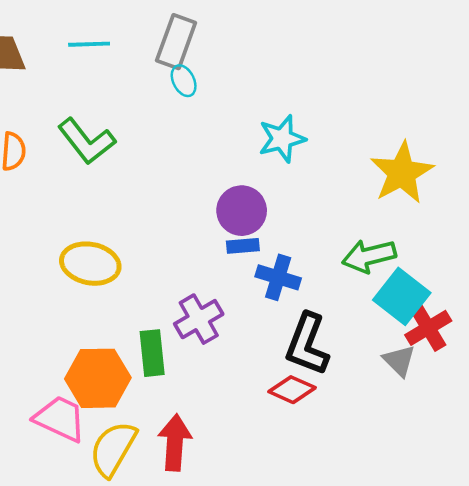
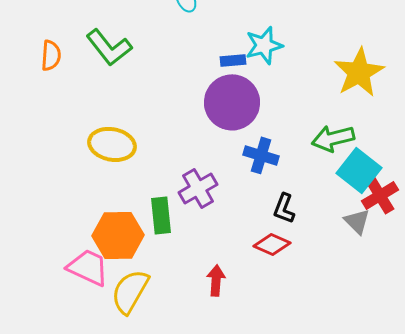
purple circle: (242, 211) -> (232, 102), size x1.4
blue rectangle: (243, 246) -> (233, 60), moved
black L-shape: (307, 344) -> (284, 208), size x0.6
red arrow: (175, 443) -> (216, 280), moved, size x0.7

